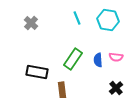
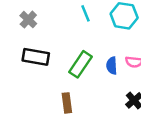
black rectangle: (37, 72) -> (36, 57), moved

